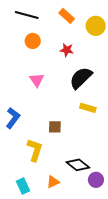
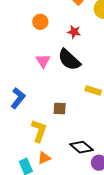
black semicircle: (81, 78) -> (69, 60), moved, turned -95
orange triangle: (53, 182) -> (44, 158), moved

